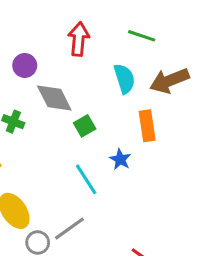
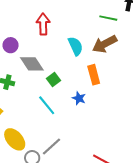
green line: (142, 36) -> (108, 18), moved
cyan line: (86, 179) -> (47, 105), moved

